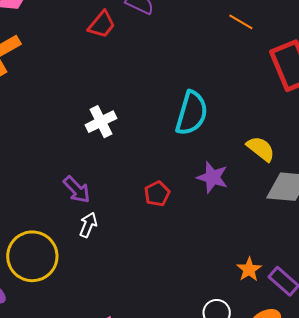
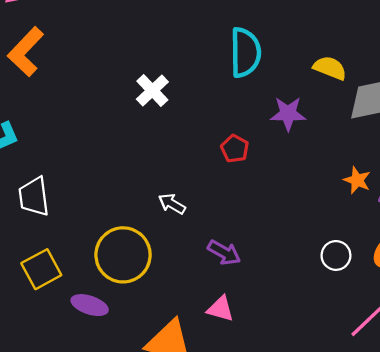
purple arrow: (77, 190) -> (224, 253), moved
white arrow: (88, 225) -> (172, 204), turned -65
orange star: (249, 269) -> (357, 180), moved

